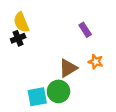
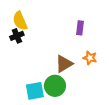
purple rectangle: (85, 30) -> (80, 28), turned 40

